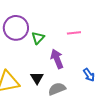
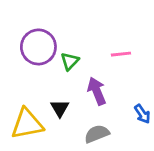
black triangle: (37, 78) -> (60, 108), moved

